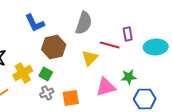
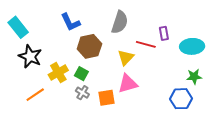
green star: (129, 77) -> (194, 77), moved
pink triangle: (106, 87) -> (128, 84), moved
gray cross: (47, 93) -> (82, 93), turned -32

